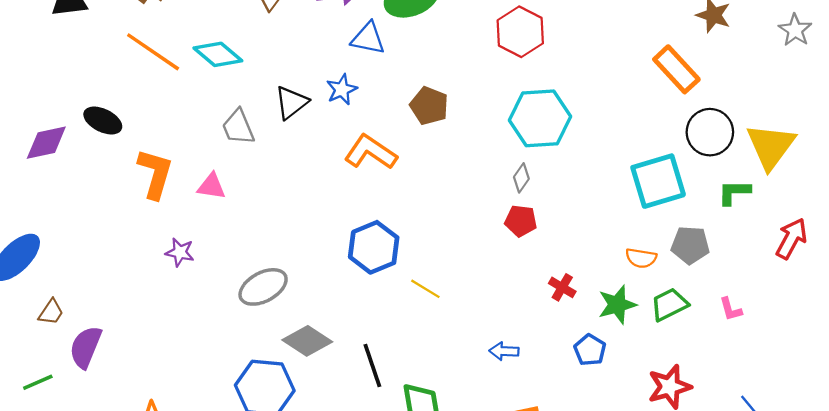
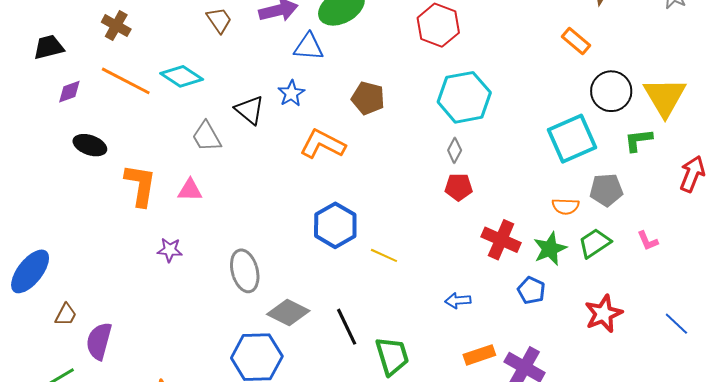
orange rectangle: (676, 69) -> (576, 41), size x0.7
black triangle: (291, 103) -> (250, 110), turned -36
purple diamond: (46, 143) -> (69, 92), moved, size x0.7
gray ellipse: (263, 287) -> (245, 271), turned -69
red cross: (562, 287) -> (501, 240), size x1.6

